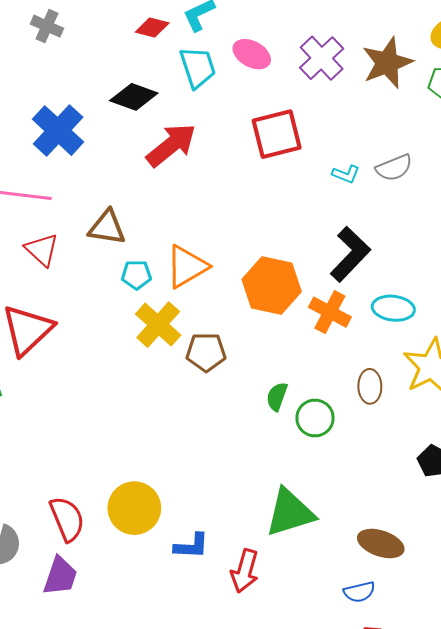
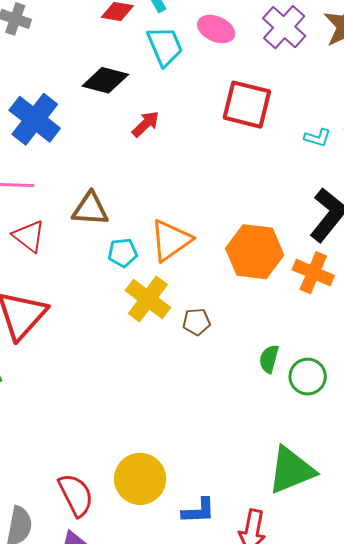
red square: (277, 134) -> (247, 105), turned 33
red arrow: (171, 145) -> (146, 124), size x0.6
brown pentagon: (206, 352) -> (197, 322), size x0.7

